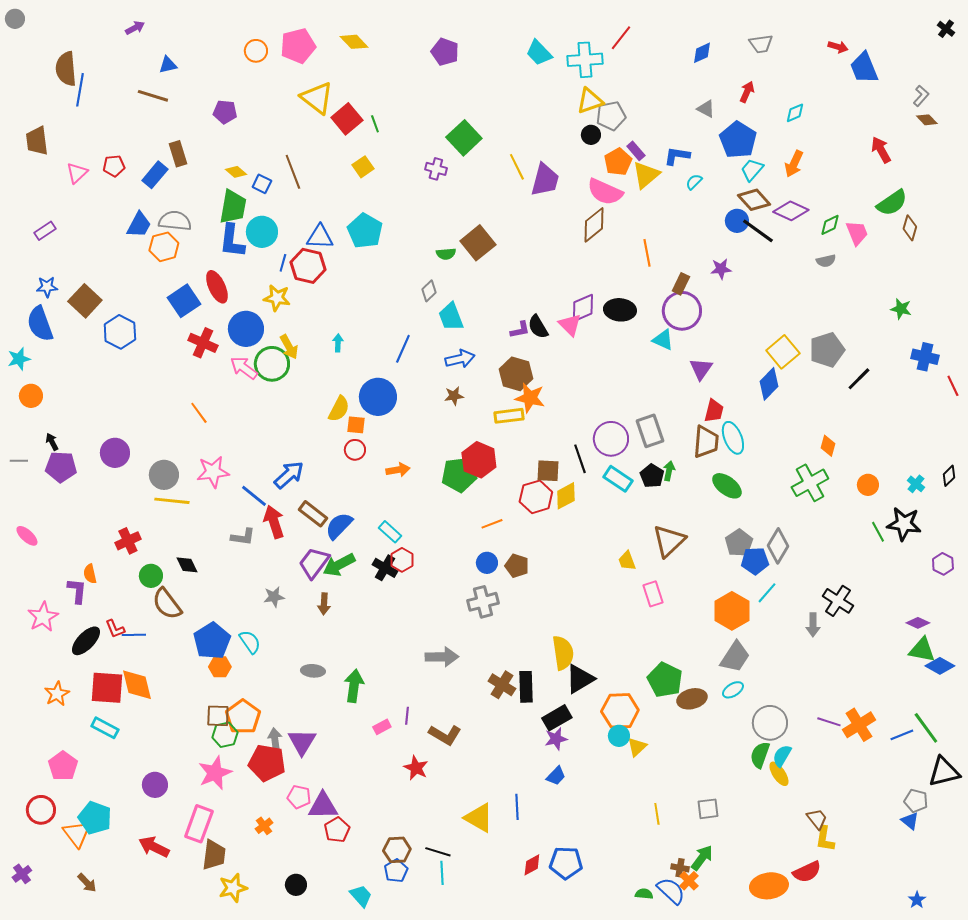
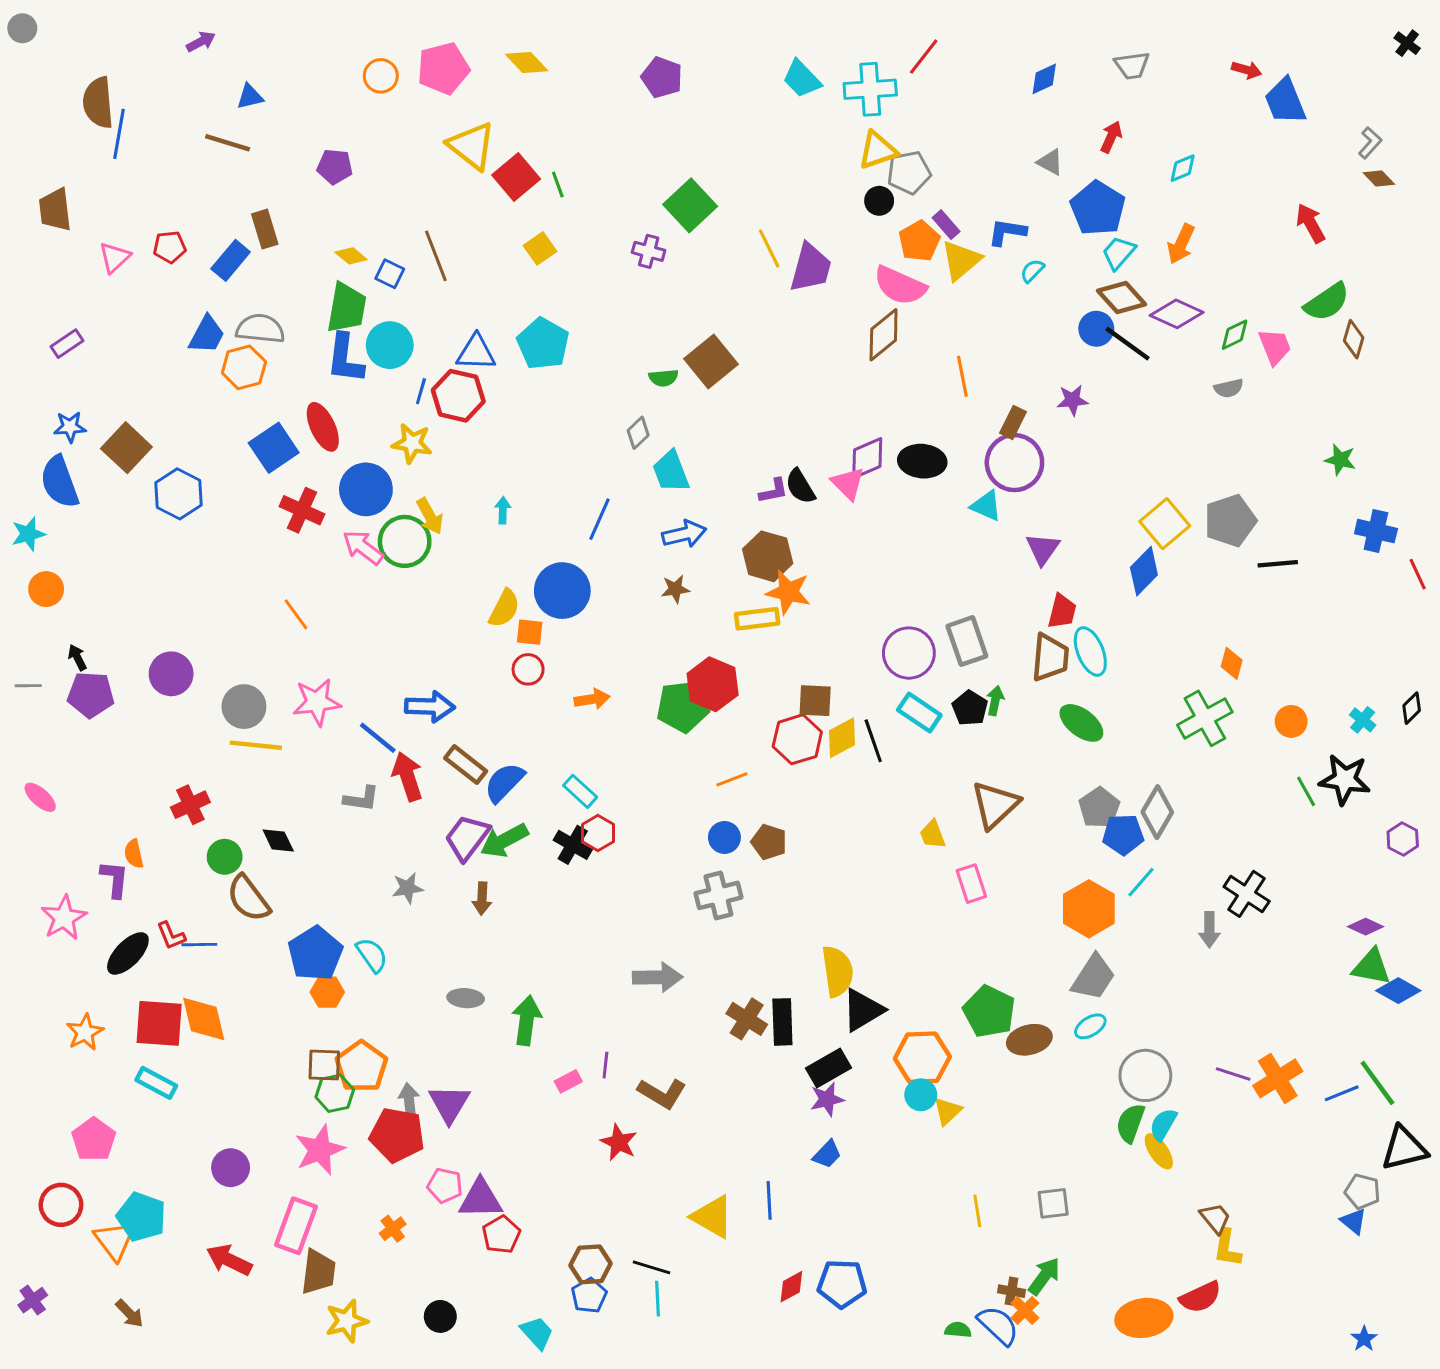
black line: (859, 379) -> (1278, 564), turned 40
black line: (580, 459) -> (873, 741), moved
blue arrow: (289, 475) -> (430, 707), turned 44

